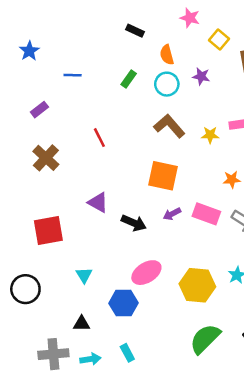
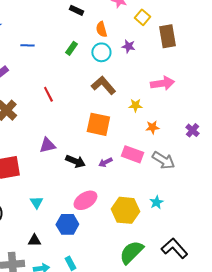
yellow star: (210, 135) -> (135, 105), moved
purple triangle: (98, 202) -> (47, 145), turned -42
purple arrow: (172, 214) -> (105, 162), moved

